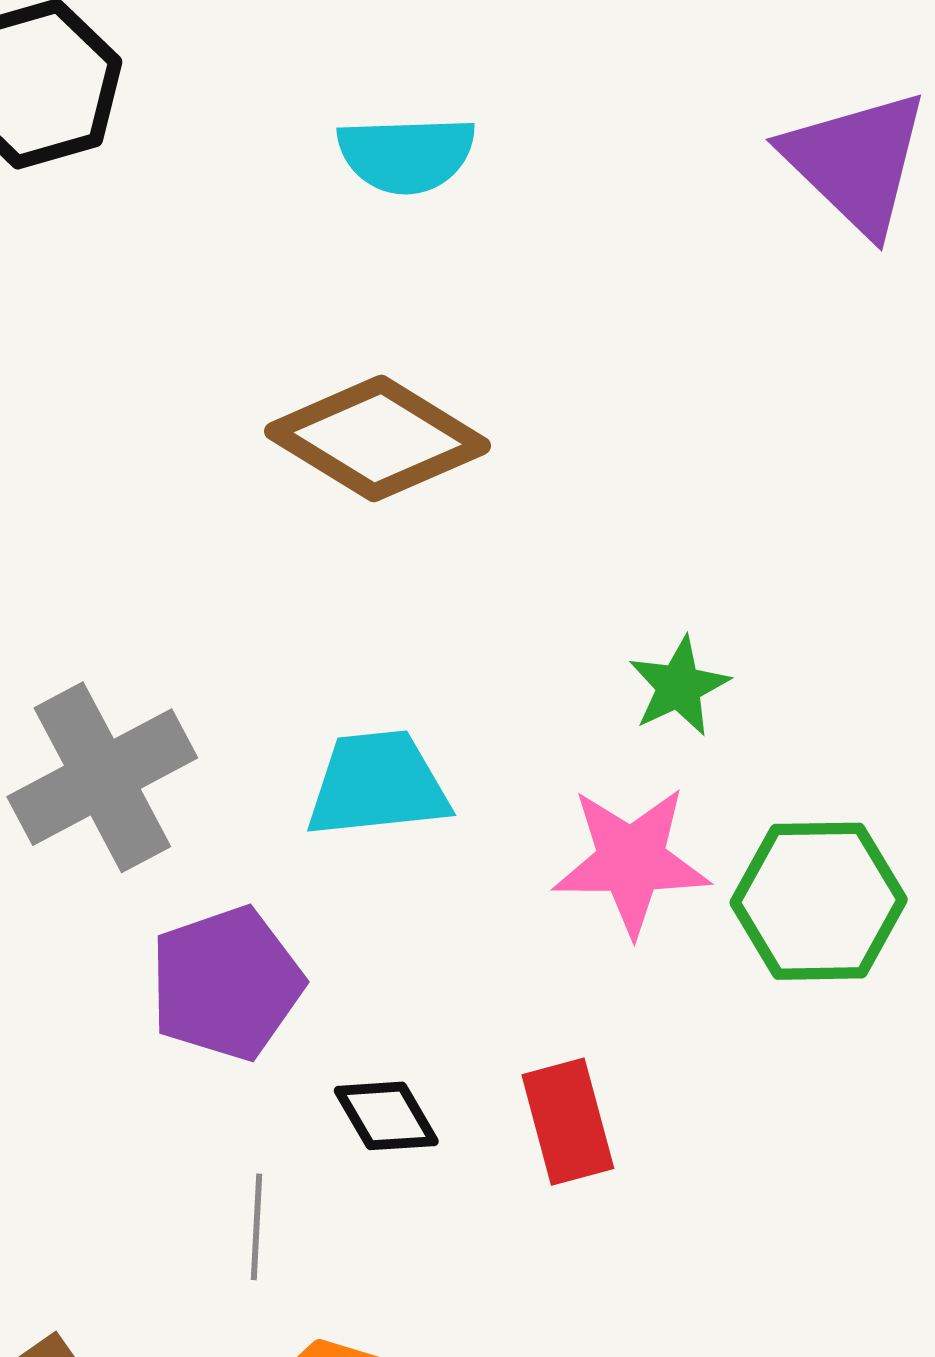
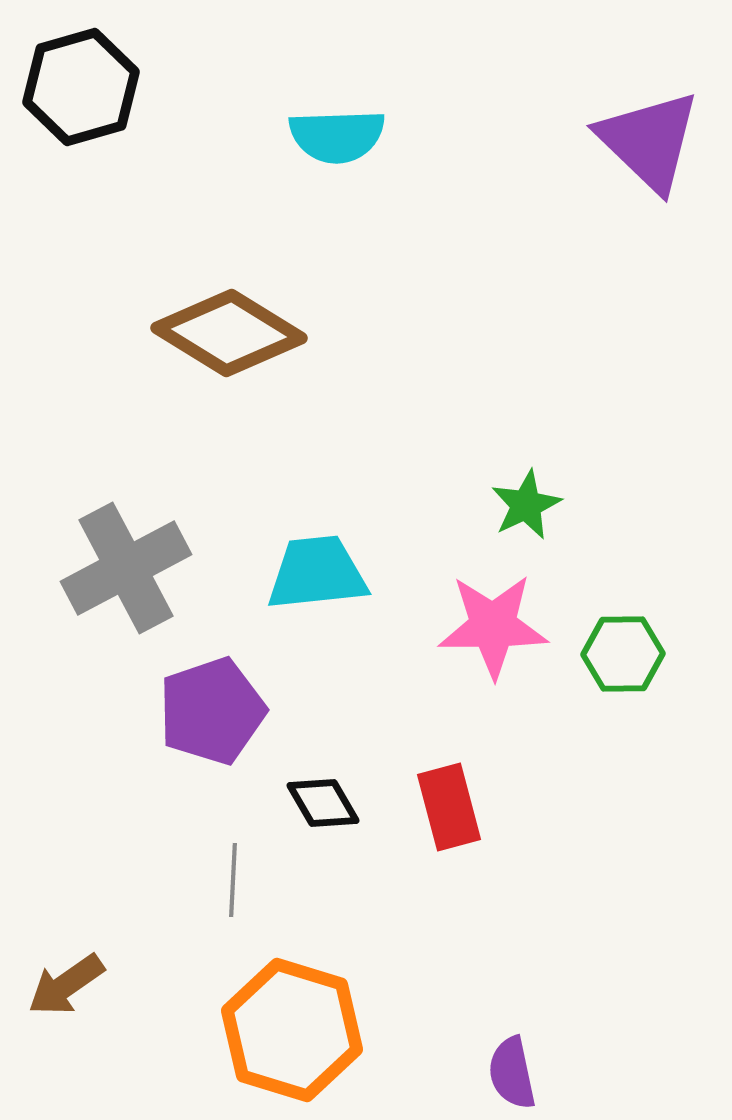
brown diamond: (378, 438) -> (229, 333), moved
green hexagon: (819, 901) -> (623, 654), size x0.7

